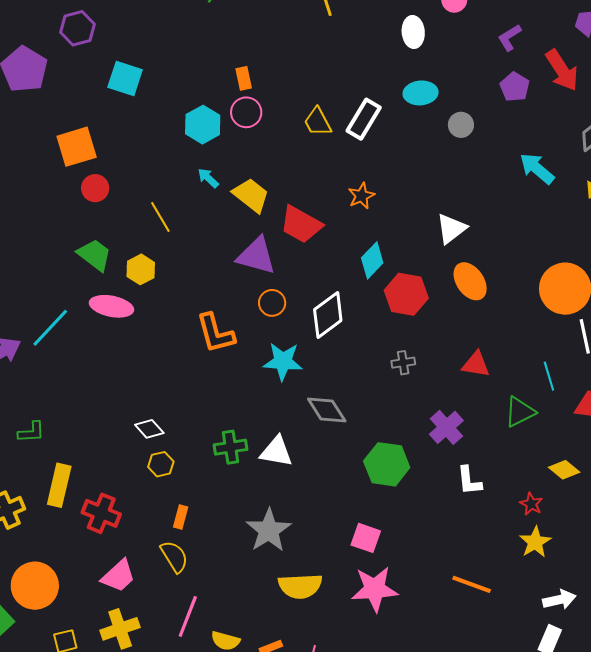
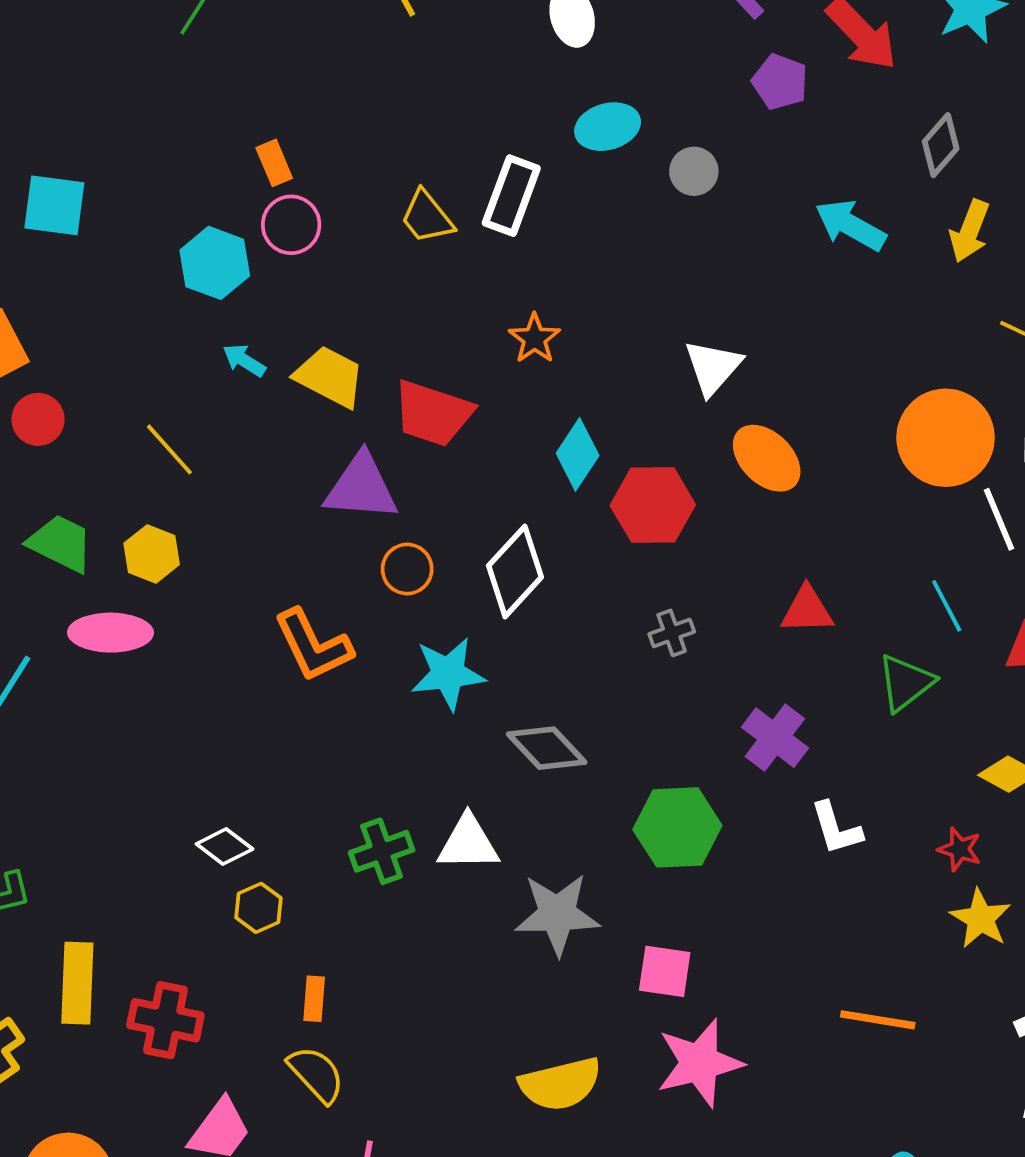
gray star: (269, 530) -> (557, 914), moved, turned -30

